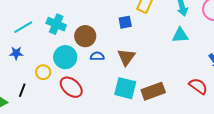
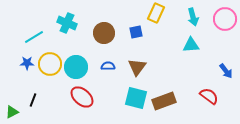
cyan cross: (56, 24) -> (67, 23), moved
brown circle: (85, 36) -> (104, 33), moved
yellow circle: (43, 72) -> (50, 64), moved, size x1.5

